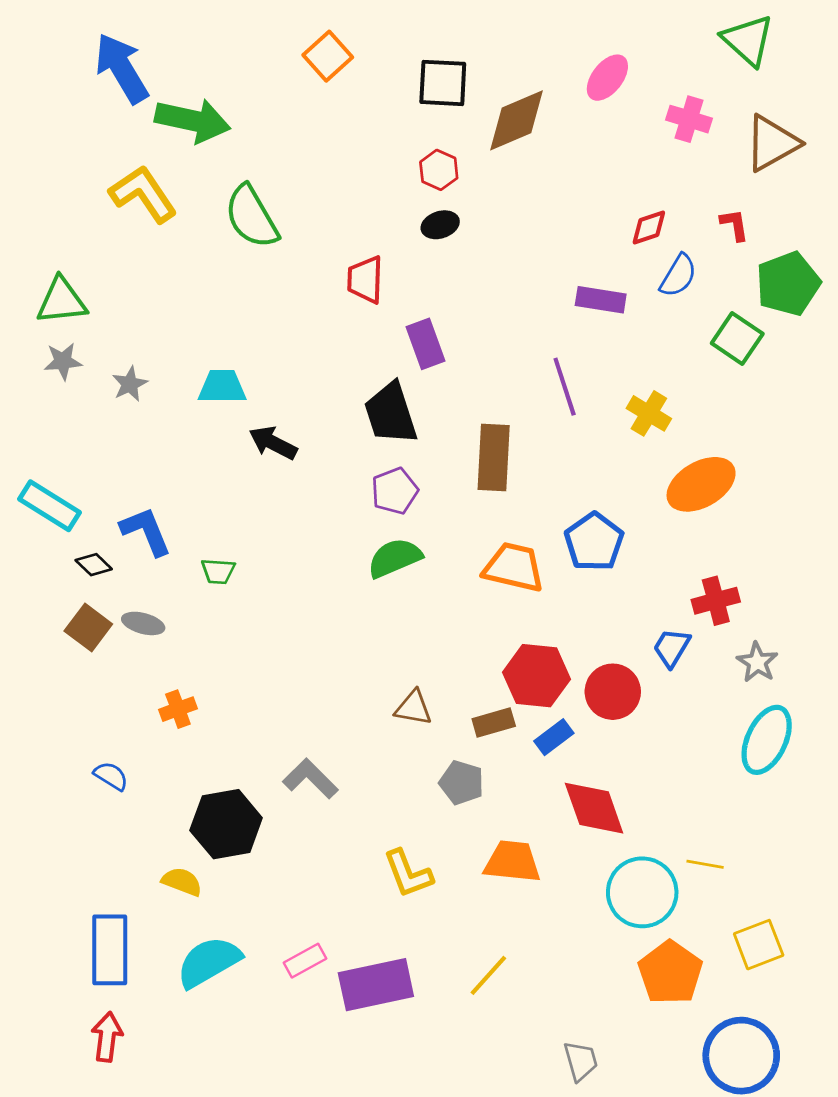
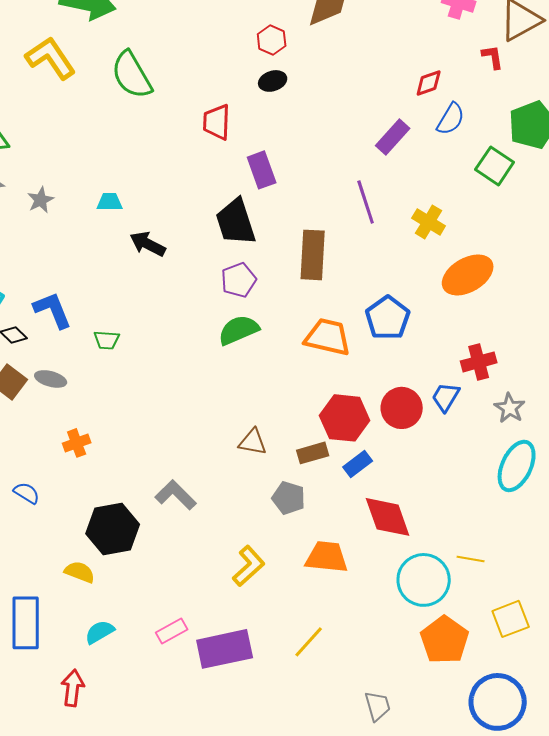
red L-shape: (735, 225) -> (493, 57), moved
purple rectangle: (601, 300) -> (393, 137), turned -57
cyan trapezoid: (222, 387) -> (110, 202), size x0.7
red circle: (613, 692) -> (402, 408), moved
yellow L-shape: (408, 874) -> (249, 566), turned -111
cyan semicircle: (209, 962) -> (100, 632), size x0.6
red arrow: (107, 1037) -> (73, 688), moved

